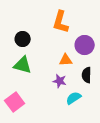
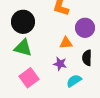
black circle: (23, 39) -> (23, 22), size x1.5
pink square: (15, 102) -> (29, 78), moved

